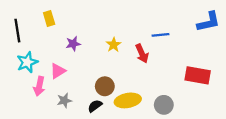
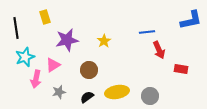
purple star: (73, 44) -> (67, 40), size x1.6
red arrow: (142, 53) -> (159, 50), moved
red rectangle: (198, 75) -> (181, 69), size x0.6
brown circle: (105, 86) -> (89, 70), moved

